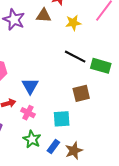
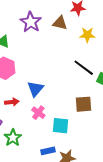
pink cross: (28, 113) -> (38, 113), moved
green star: (32, 139) -> (13, 138), moved
blue rectangle: (53, 146) -> (48, 151), turned 32

